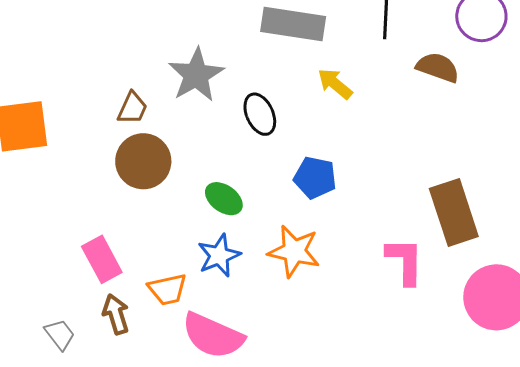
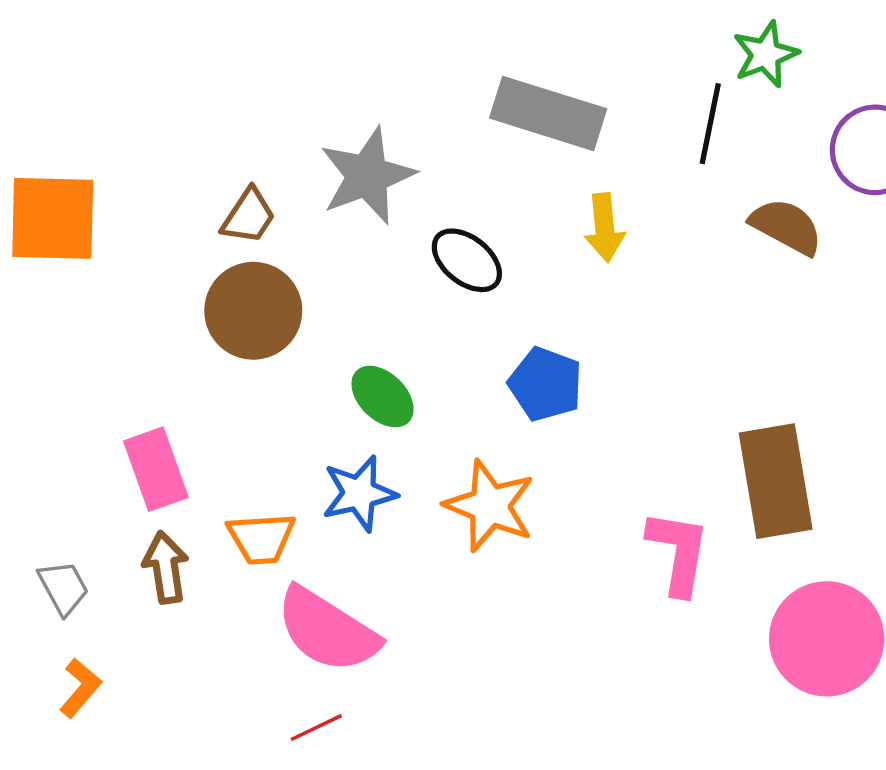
yellow arrow: (335, 84) -> (605, 228), turned -144
black ellipse: (260, 114) -> (467, 260), turned -36

